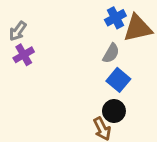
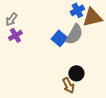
gray semicircle: (111, 53) -> (74, 34), size x1.5
blue square: (118, 80) -> (59, 38), moved

